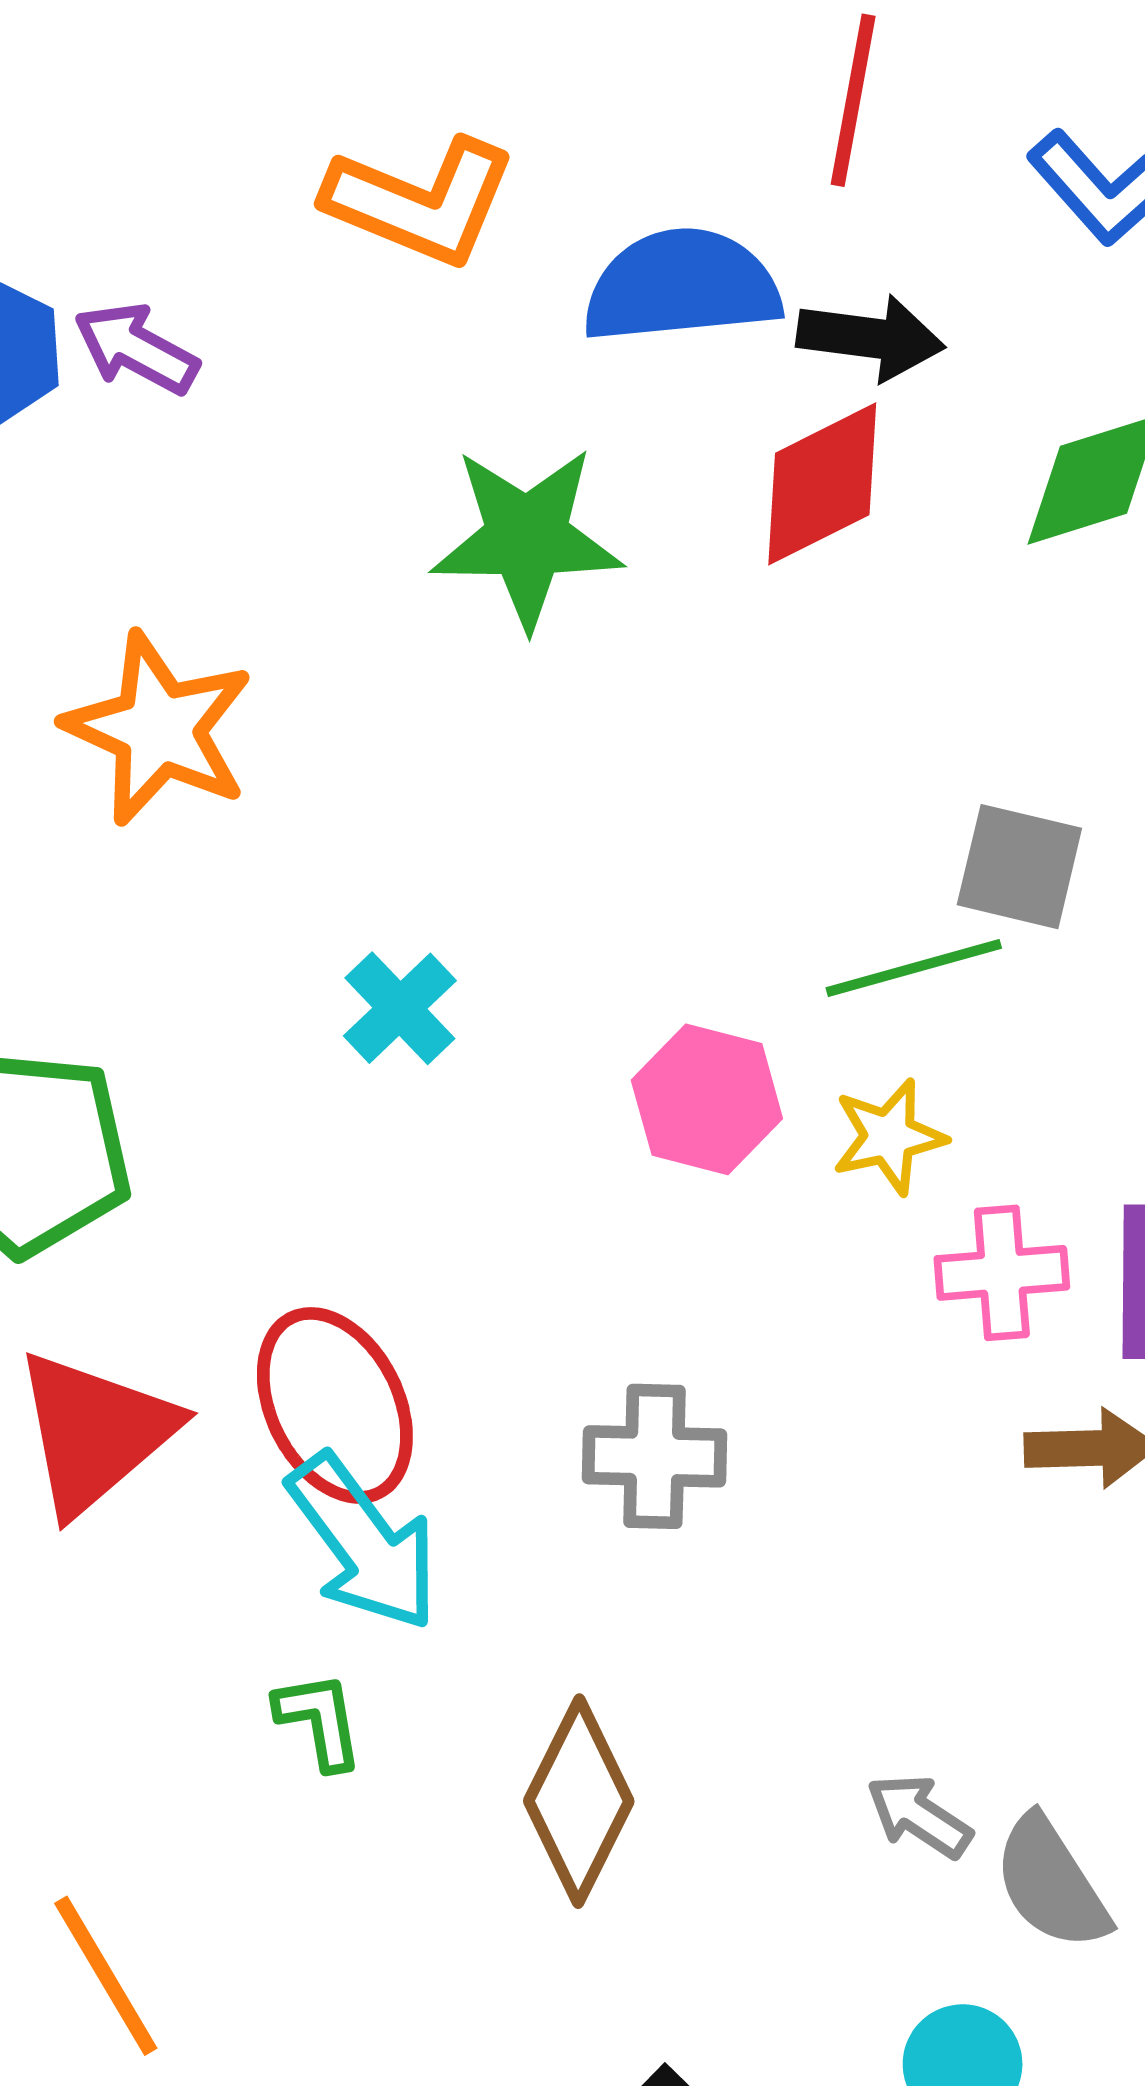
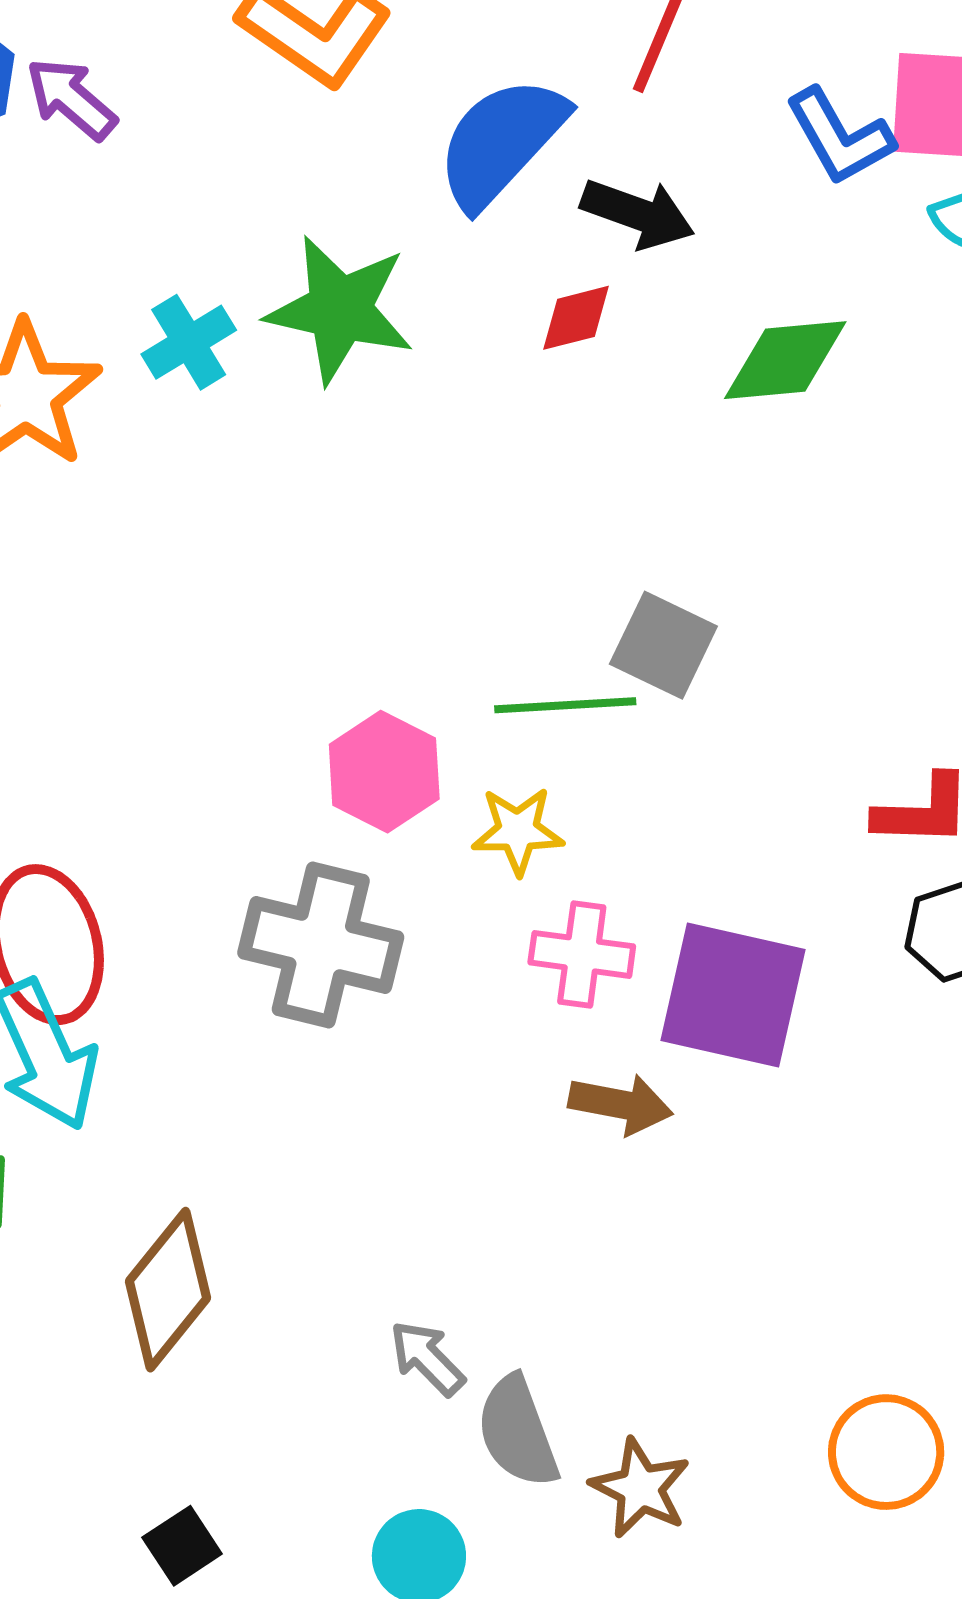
blue semicircle: (682, 286) -> (501, 142), turned -54
red diamond: (822, 484) -> (576, 318), size x0.6
cyan cross: (400, 1008) -> (189, 342), moved
gray cross: (655, 1456) -> (321, 945), moved, size x1.4

